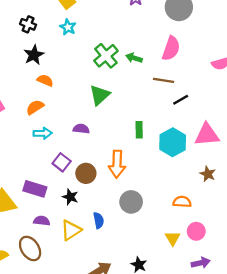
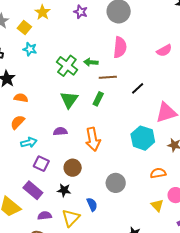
brown line: (164, 80) -> (108, 77), moved
green rectangle: (139, 130) -> (98, 99), moved, turned 40
cyan hexagon: (173, 142) -> (143, 138), moved
purple square: (62, 162) -> (41, 164), moved
orange arrow: (117, 164) -> (93, 139), moved
purple rectangle: (35, 189) -> (33, 190), turned 36

